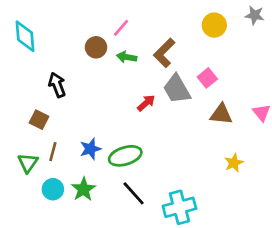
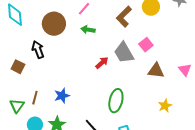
brown circle: (96, 47) -> (54, 24), moved, size x1.5
brown L-shape: (164, 53) -> (124, 17), moved
brown square: (39, 120) -> (18, 67), moved
green ellipse: (125, 156) -> (116, 101), moved, turned -60

